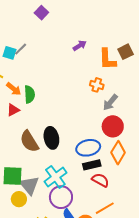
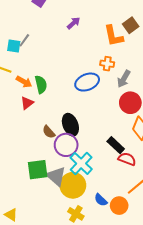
purple arrow: (80, 46) -> (74, 23), moved
brown semicircle: (29, 141) -> (49, 132), size x0.6
blue ellipse: (88, 148) -> (87, 82), moved
black rectangle: (92, 165) -> (116, 145), turned 66
purple circle: (61, 197) -> (66, 145), moved
yellow circle: (19, 199) -> (73, 185), moved, size x1.6

